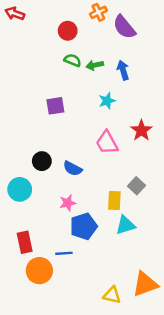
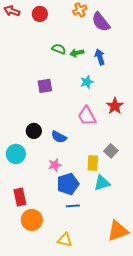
red circle: (68, 31) -> (40, 14), moved
blue line: (64, 253) -> (73, 206), moved
yellow triangle: (112, 295) -> (65, 240), moved

